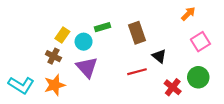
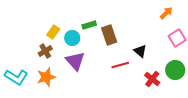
brown rectangle: (137, 33) -> (109, 35), moved
brown cross: (53, 56) -> (45, 51), turned 32

